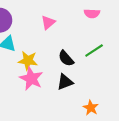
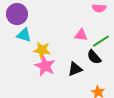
pink triangle: (48, 22) -> (81, 35), moved, turned 48
black semicircle: (66, 58) -> (94, 57), moved

